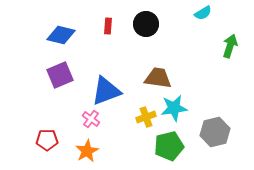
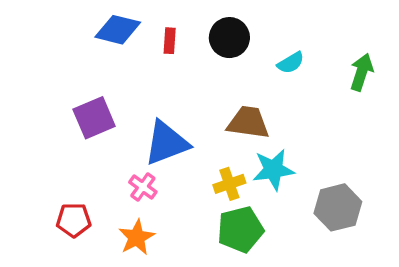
cyan semicircle: (203, 13) -> (291, 63), moved
blue diamond: (61, 35) -> (118, 30), moved
green pentagon: (169, 146) -> (240, 229), moved

